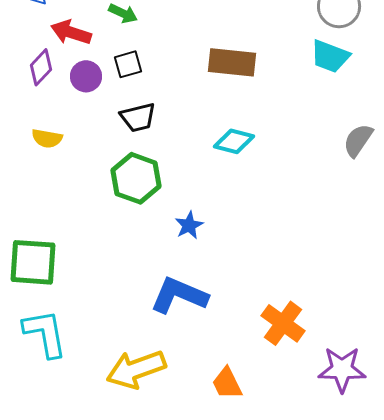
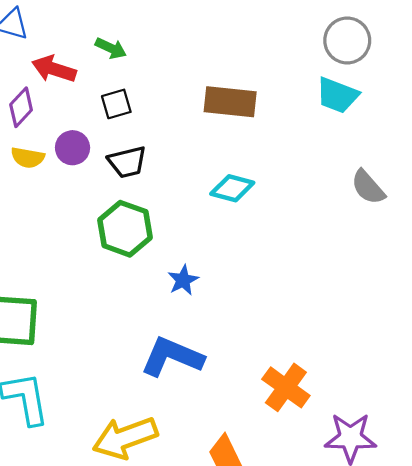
purple circle: (86, 76) -> (73, 148), moved
yellow semicircle: (47, 138) -> (28, 158), moved
gray semicircle: (358, 140) -> (368, 187), turned -75

